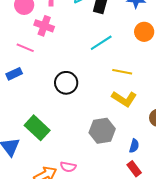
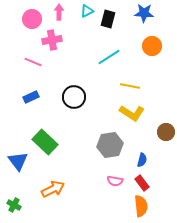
pink cross: (44, 26) -> (52, 40), turned -30
blue rectangle: (14, 74) -> (31, 97), moved
pink semicircle: (68, 167) -> (115, 181), moved

